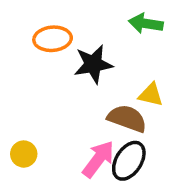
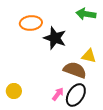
black star: (93, 64) -> (55, 38), turned 30
pink arrow: (98, 159) -> (58, 94), size x0.6

